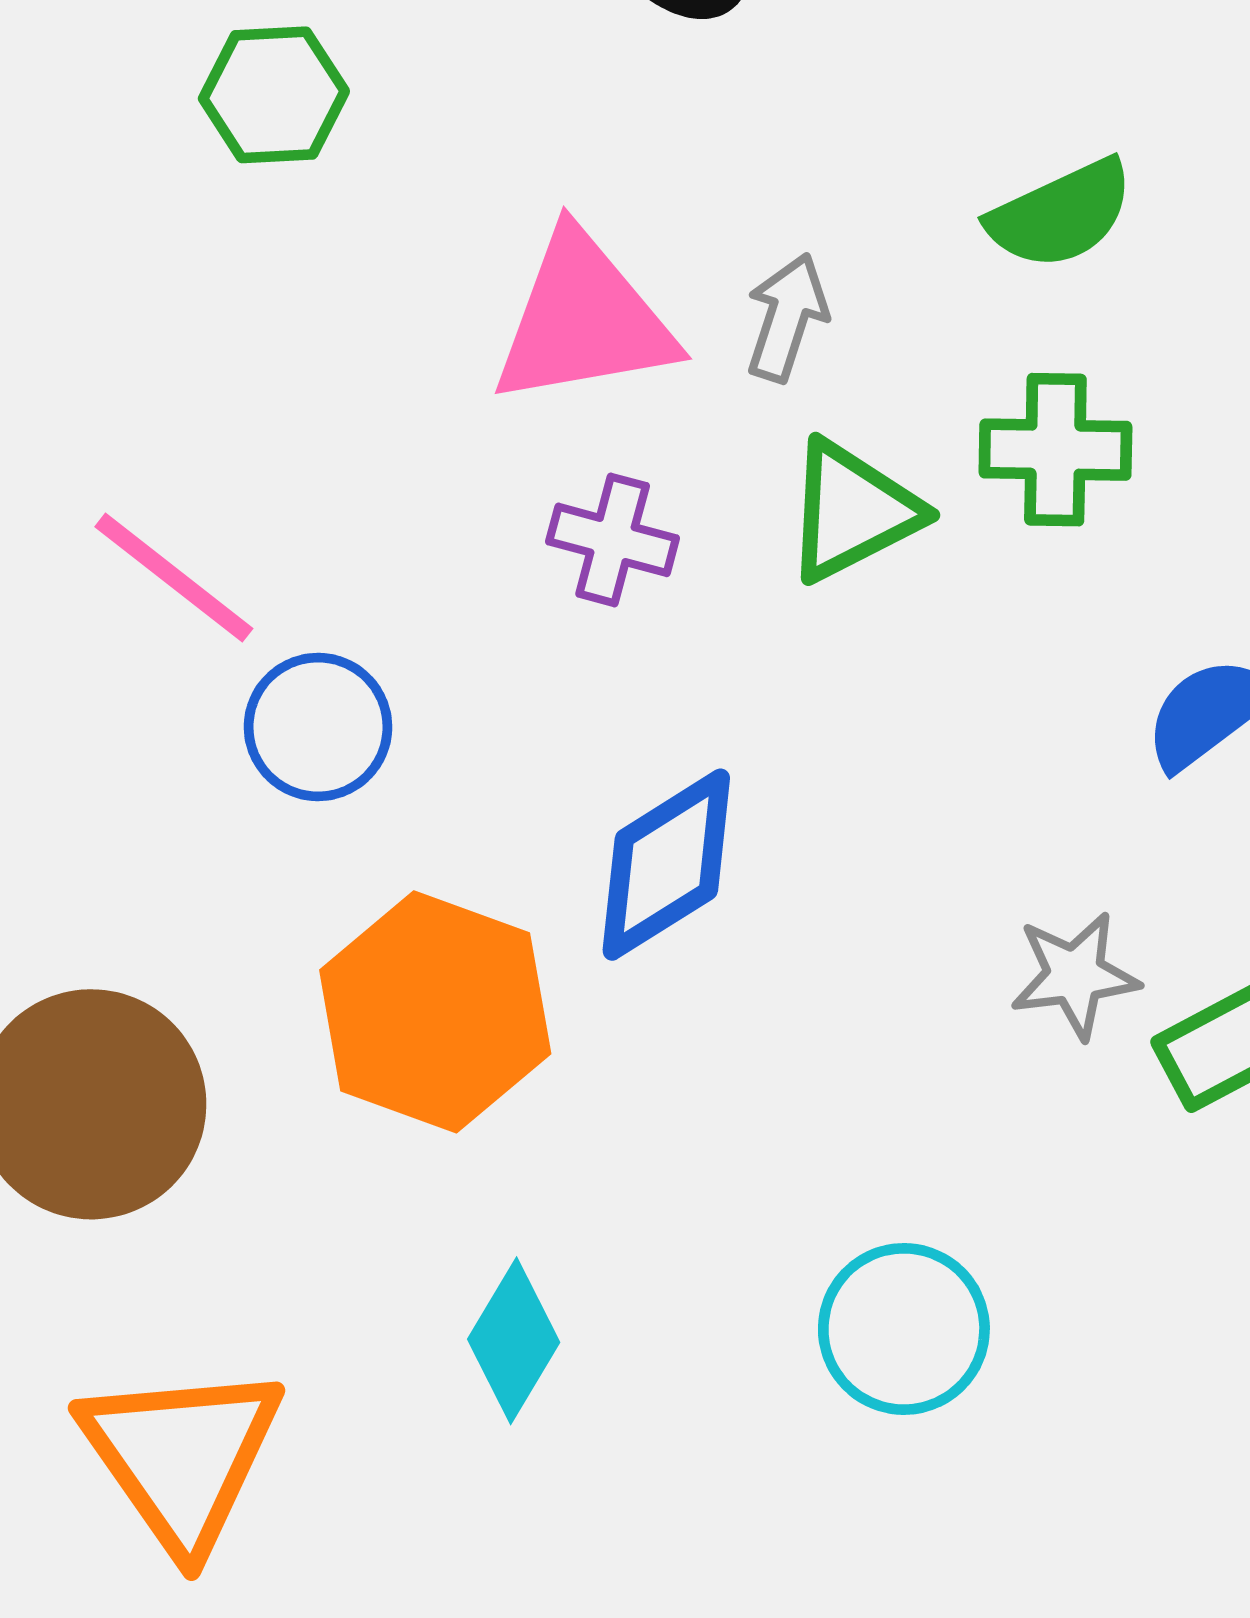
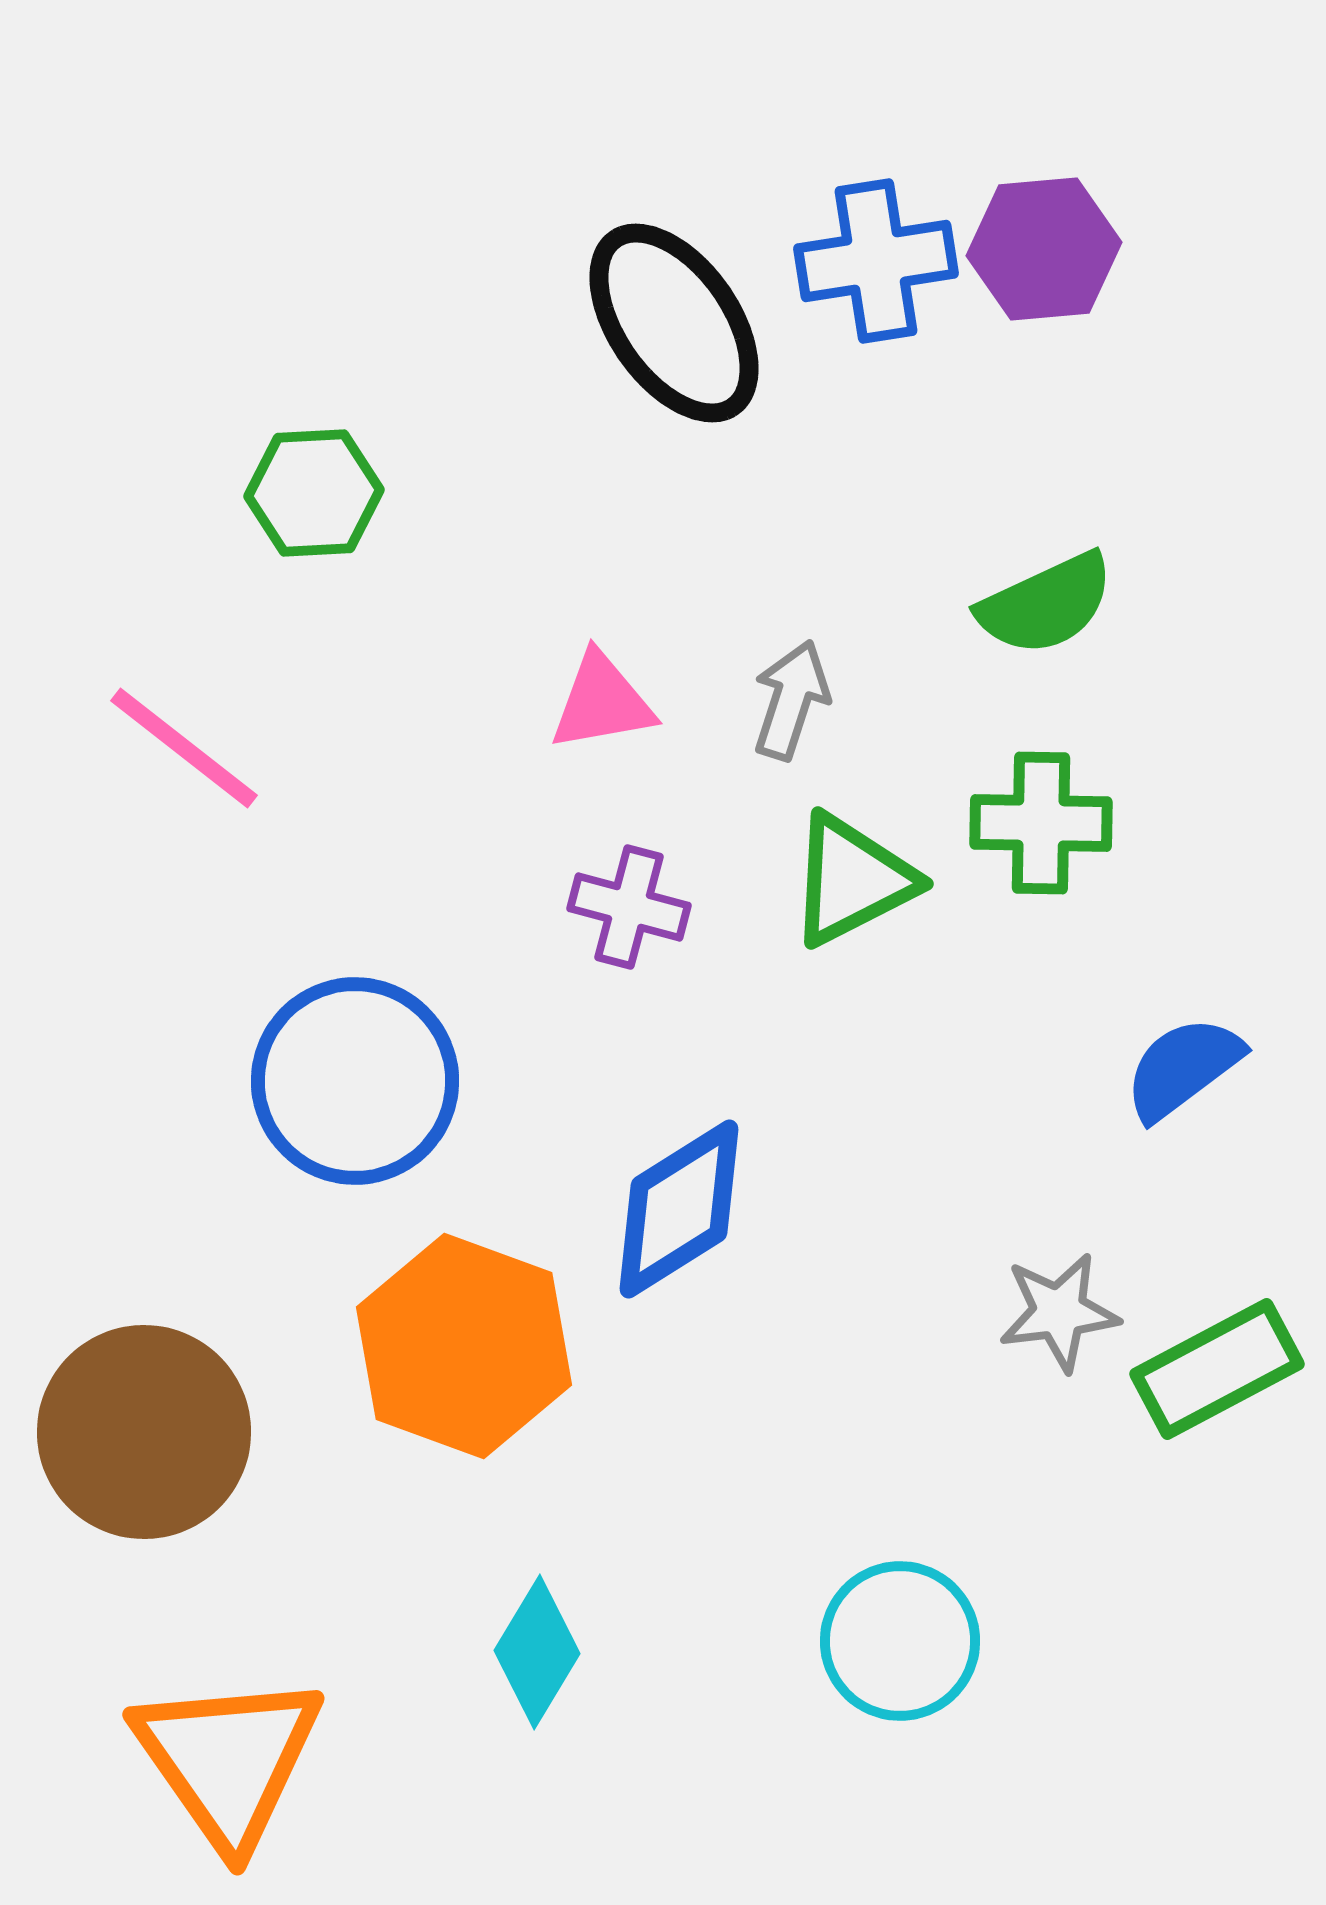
pink triangle: (584, 320) -> (602, 702), size x0.6
pink line: (174, 578) -> (184, 748), moved
blue circle: (318, 727) -> (355, 1081), size x1.5

